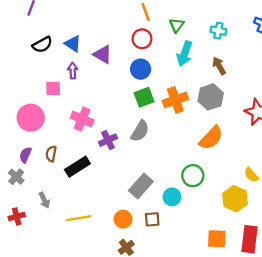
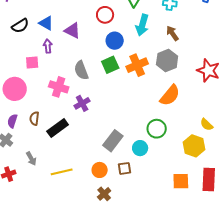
blue circle: (141, 69) -> (115, 41), moved
gray semicircle: (140, 131) -> (81, 70), moved, turned 132

